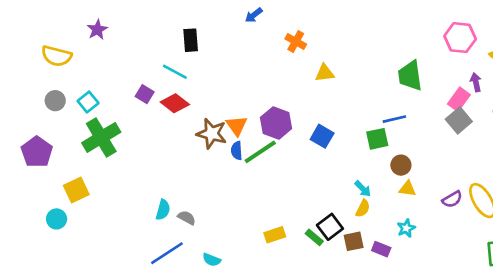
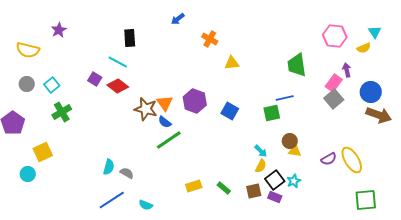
green cross: (101, 137) -> (62, 112), size x0.7
blue semicircle: (237, 151) -> (165, 122), turned -48
green line: (260, 152) -> (169, 140), moved
brown circle: (401, 165) -> (290, 141), moved
black square: (330, 227) -> (275, 180), moved

